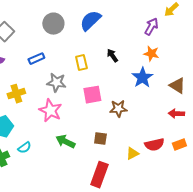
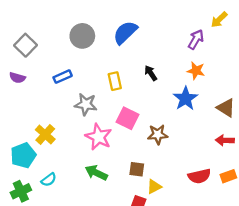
yellow cross: (16, 94) -> (45, 134), moved, turned -30
pink square: (92, 95) -> (128, 118), turned 36
pink star: (50, 111) -> (99, 137), moved
yellow triangle: (132, 154) -> (154, 187), moved

